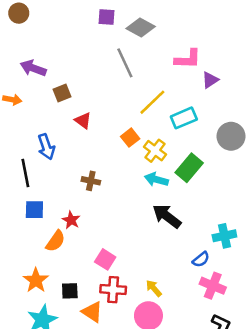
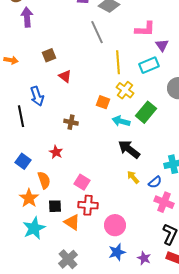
purple arrow: (33, 68) -> (27, 17), moved, turned 66
purple triangle: (210, 80) -> (162, 45), turned -32
yellow line: (152, 102) -> (118, 62), turned -50
cyan rectangle: (184, 118) -> (149, 65), moved
orange square: (130, 138) -> (103, 102), moved, turned -32
yellow cross: (155, 151) -> (125, 90), moved
blue square: (34, 210) -> (23, 161), moved, turned 35
orange semicircle: (55, 241) -> (44, 180), moved, turned -54
yellow arrow: (154, 288) -> (133, 177), moved

